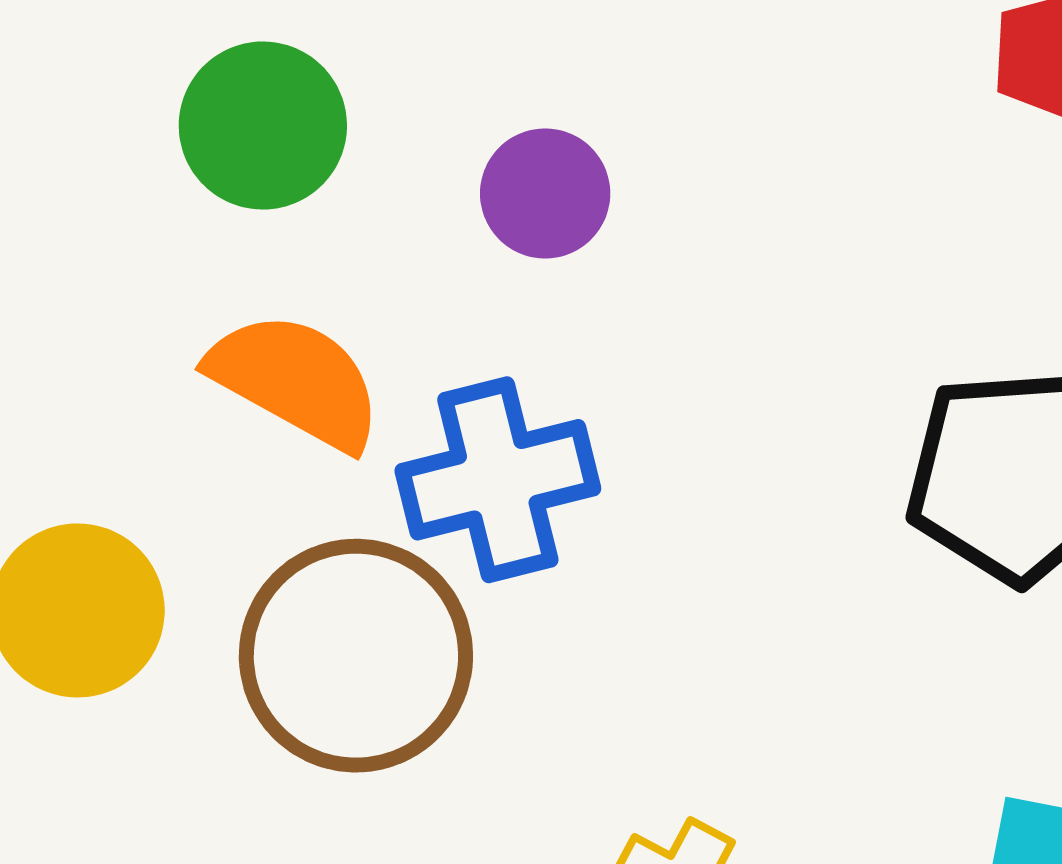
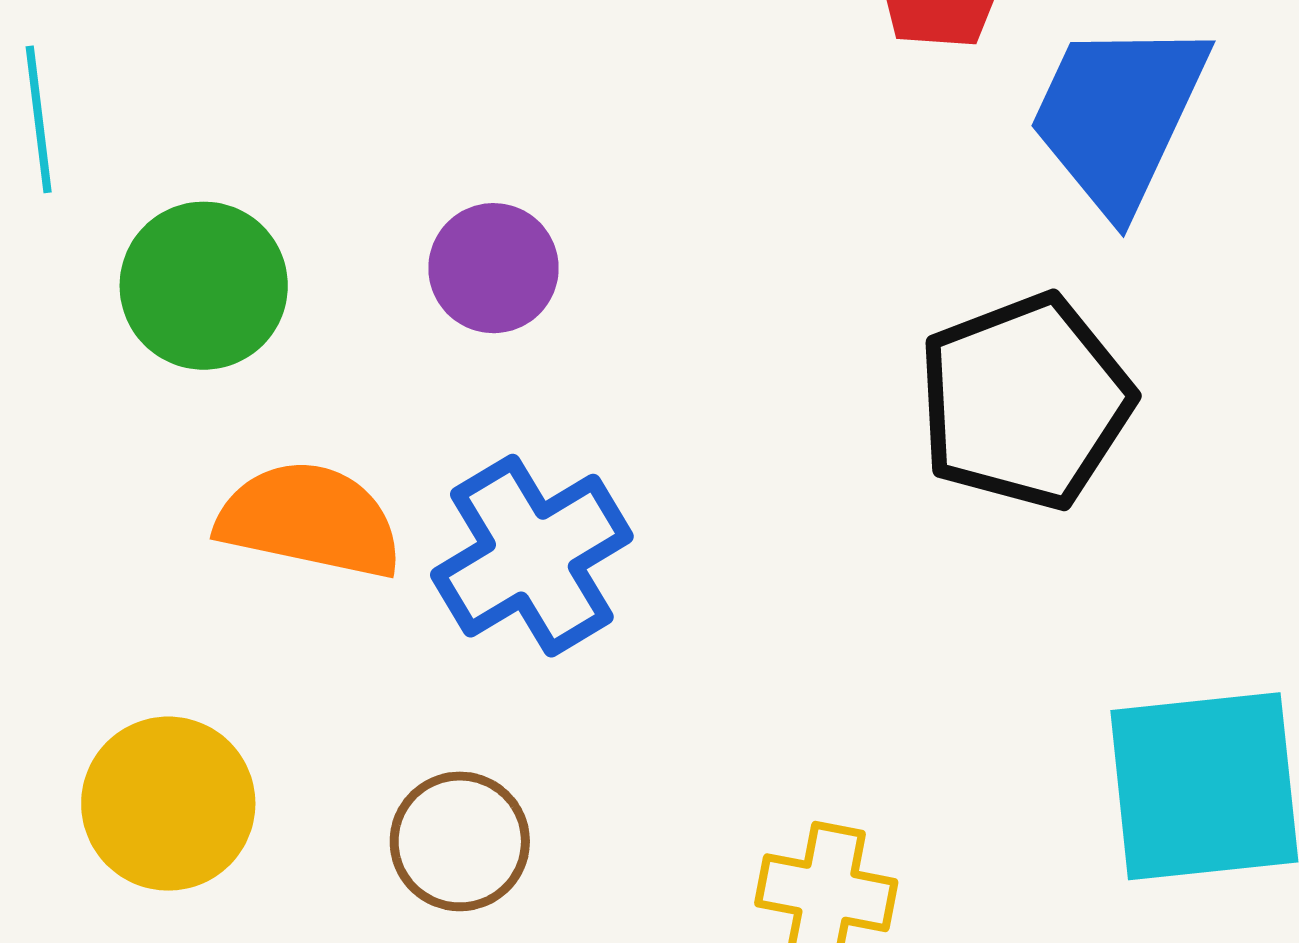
brown circle: (356, 656) -> (460, 841), moved, size x0.6

